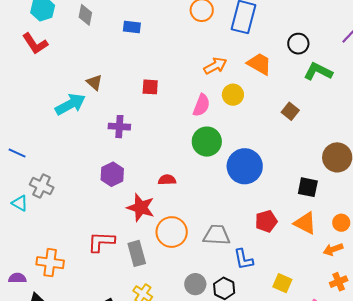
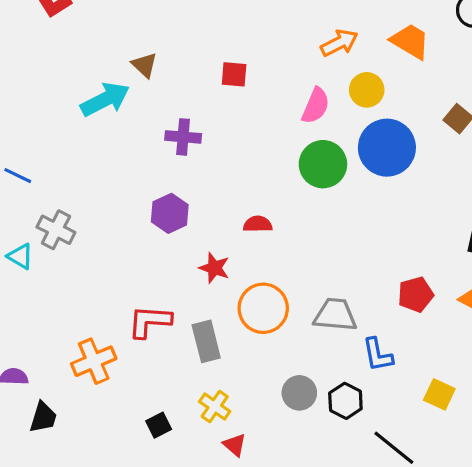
blue circle: (245, 166) -> (387, 148), moved
red star: (141, 208) -> (214, 268), size x0.7
orange cross: (50, 263) -> (94, 361), moved, turned -32

